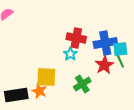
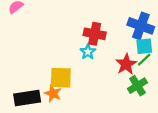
blue cross: (105, 43) -> (141, 26), moved, turned 30
green line: (120, 61) -> (144, 60), turned 72
green cross: (82, 84) -> (137, 86), moved

